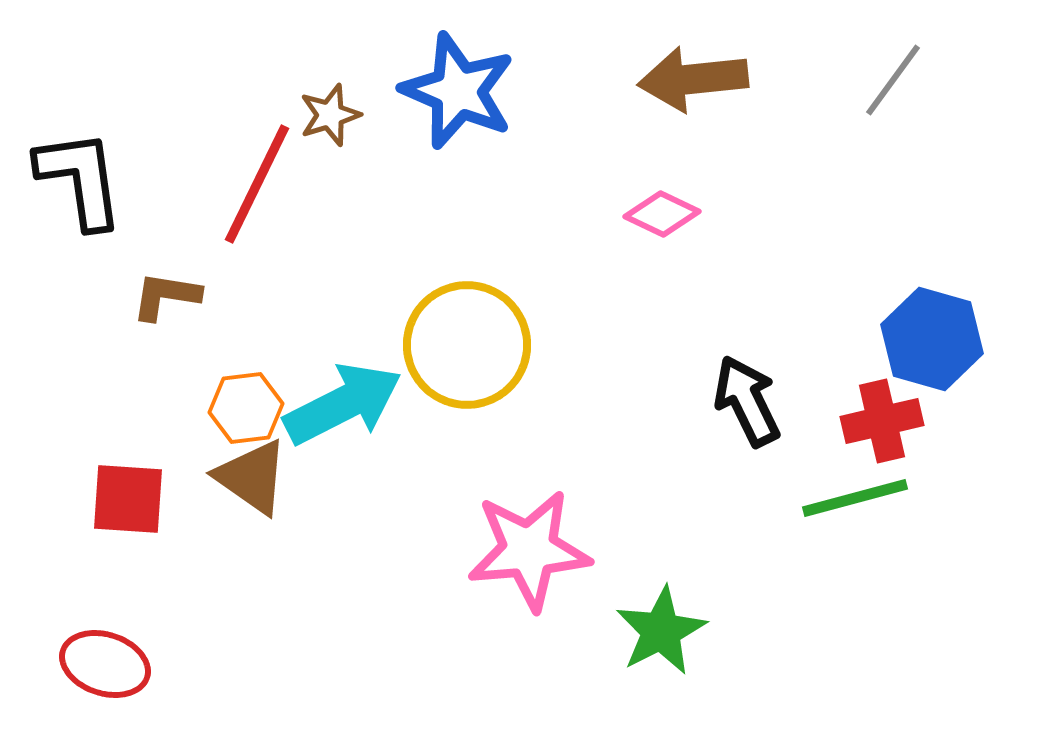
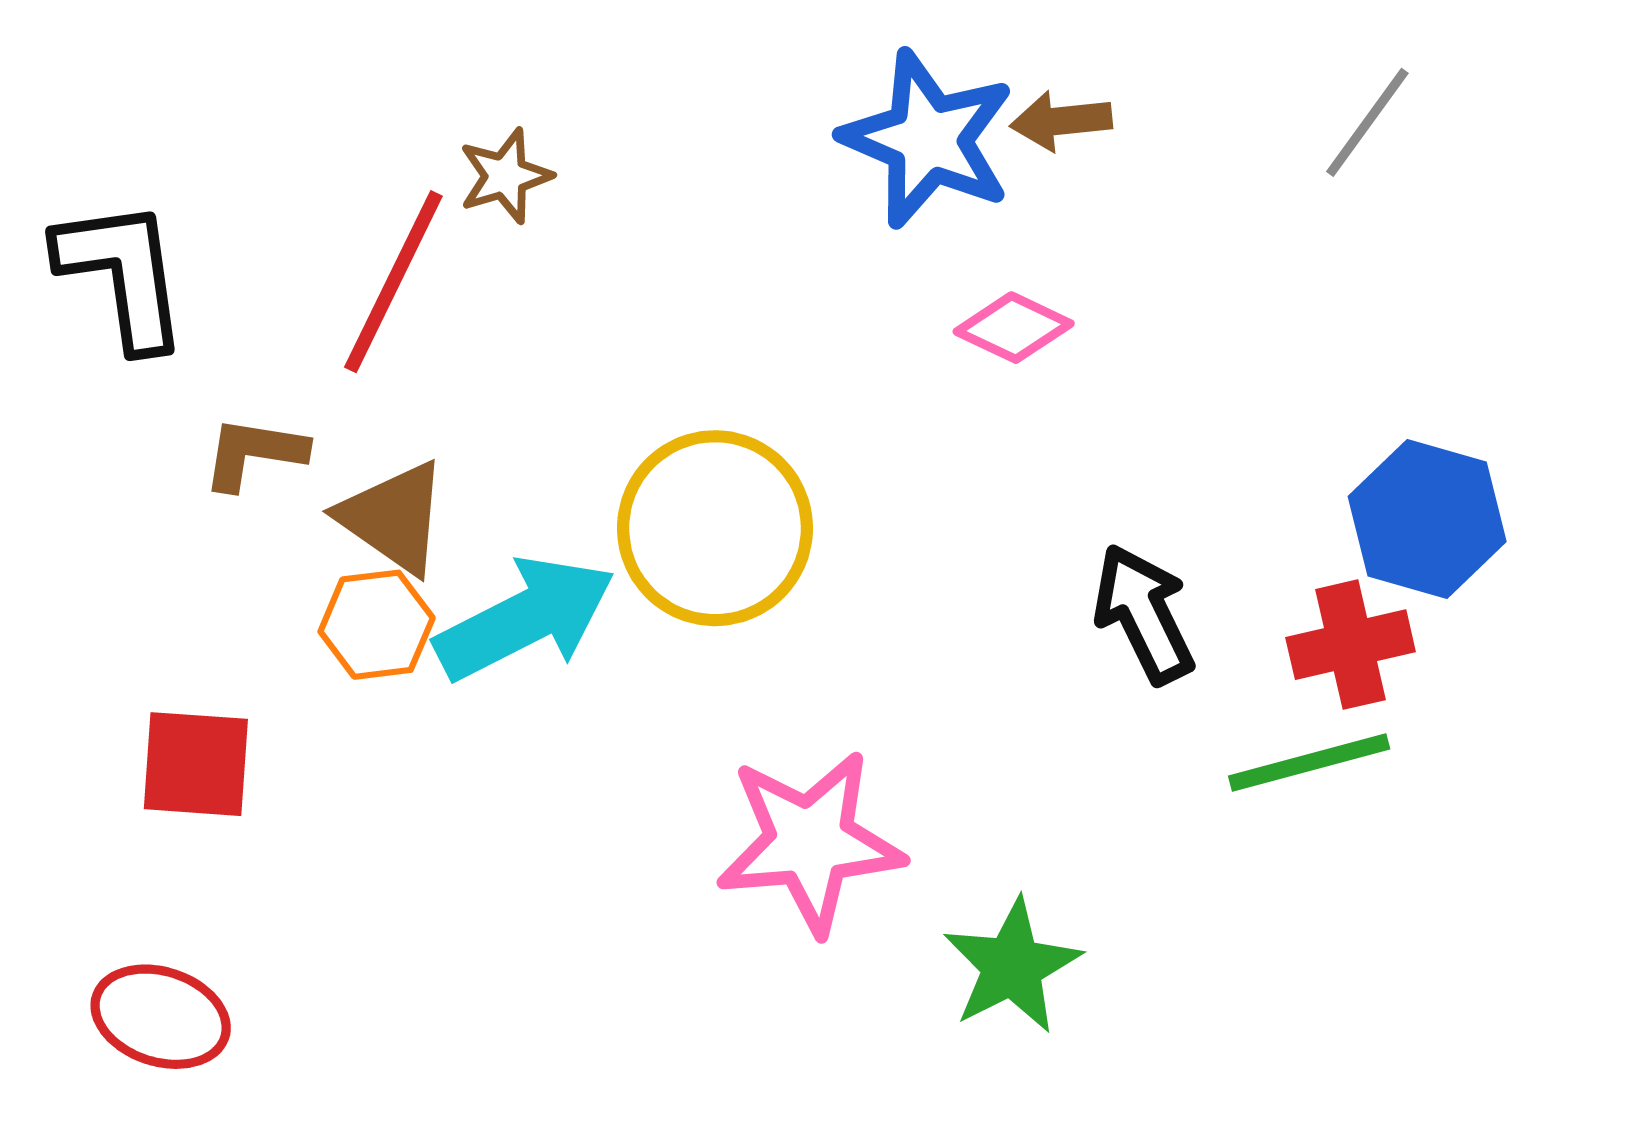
brown arrow: (693, 79) -> (1061, 121), size x0.6
blue star: (458, 91) -> (928, 139), moved
brown triangle: (252, 477) -> (393, 517), moved

